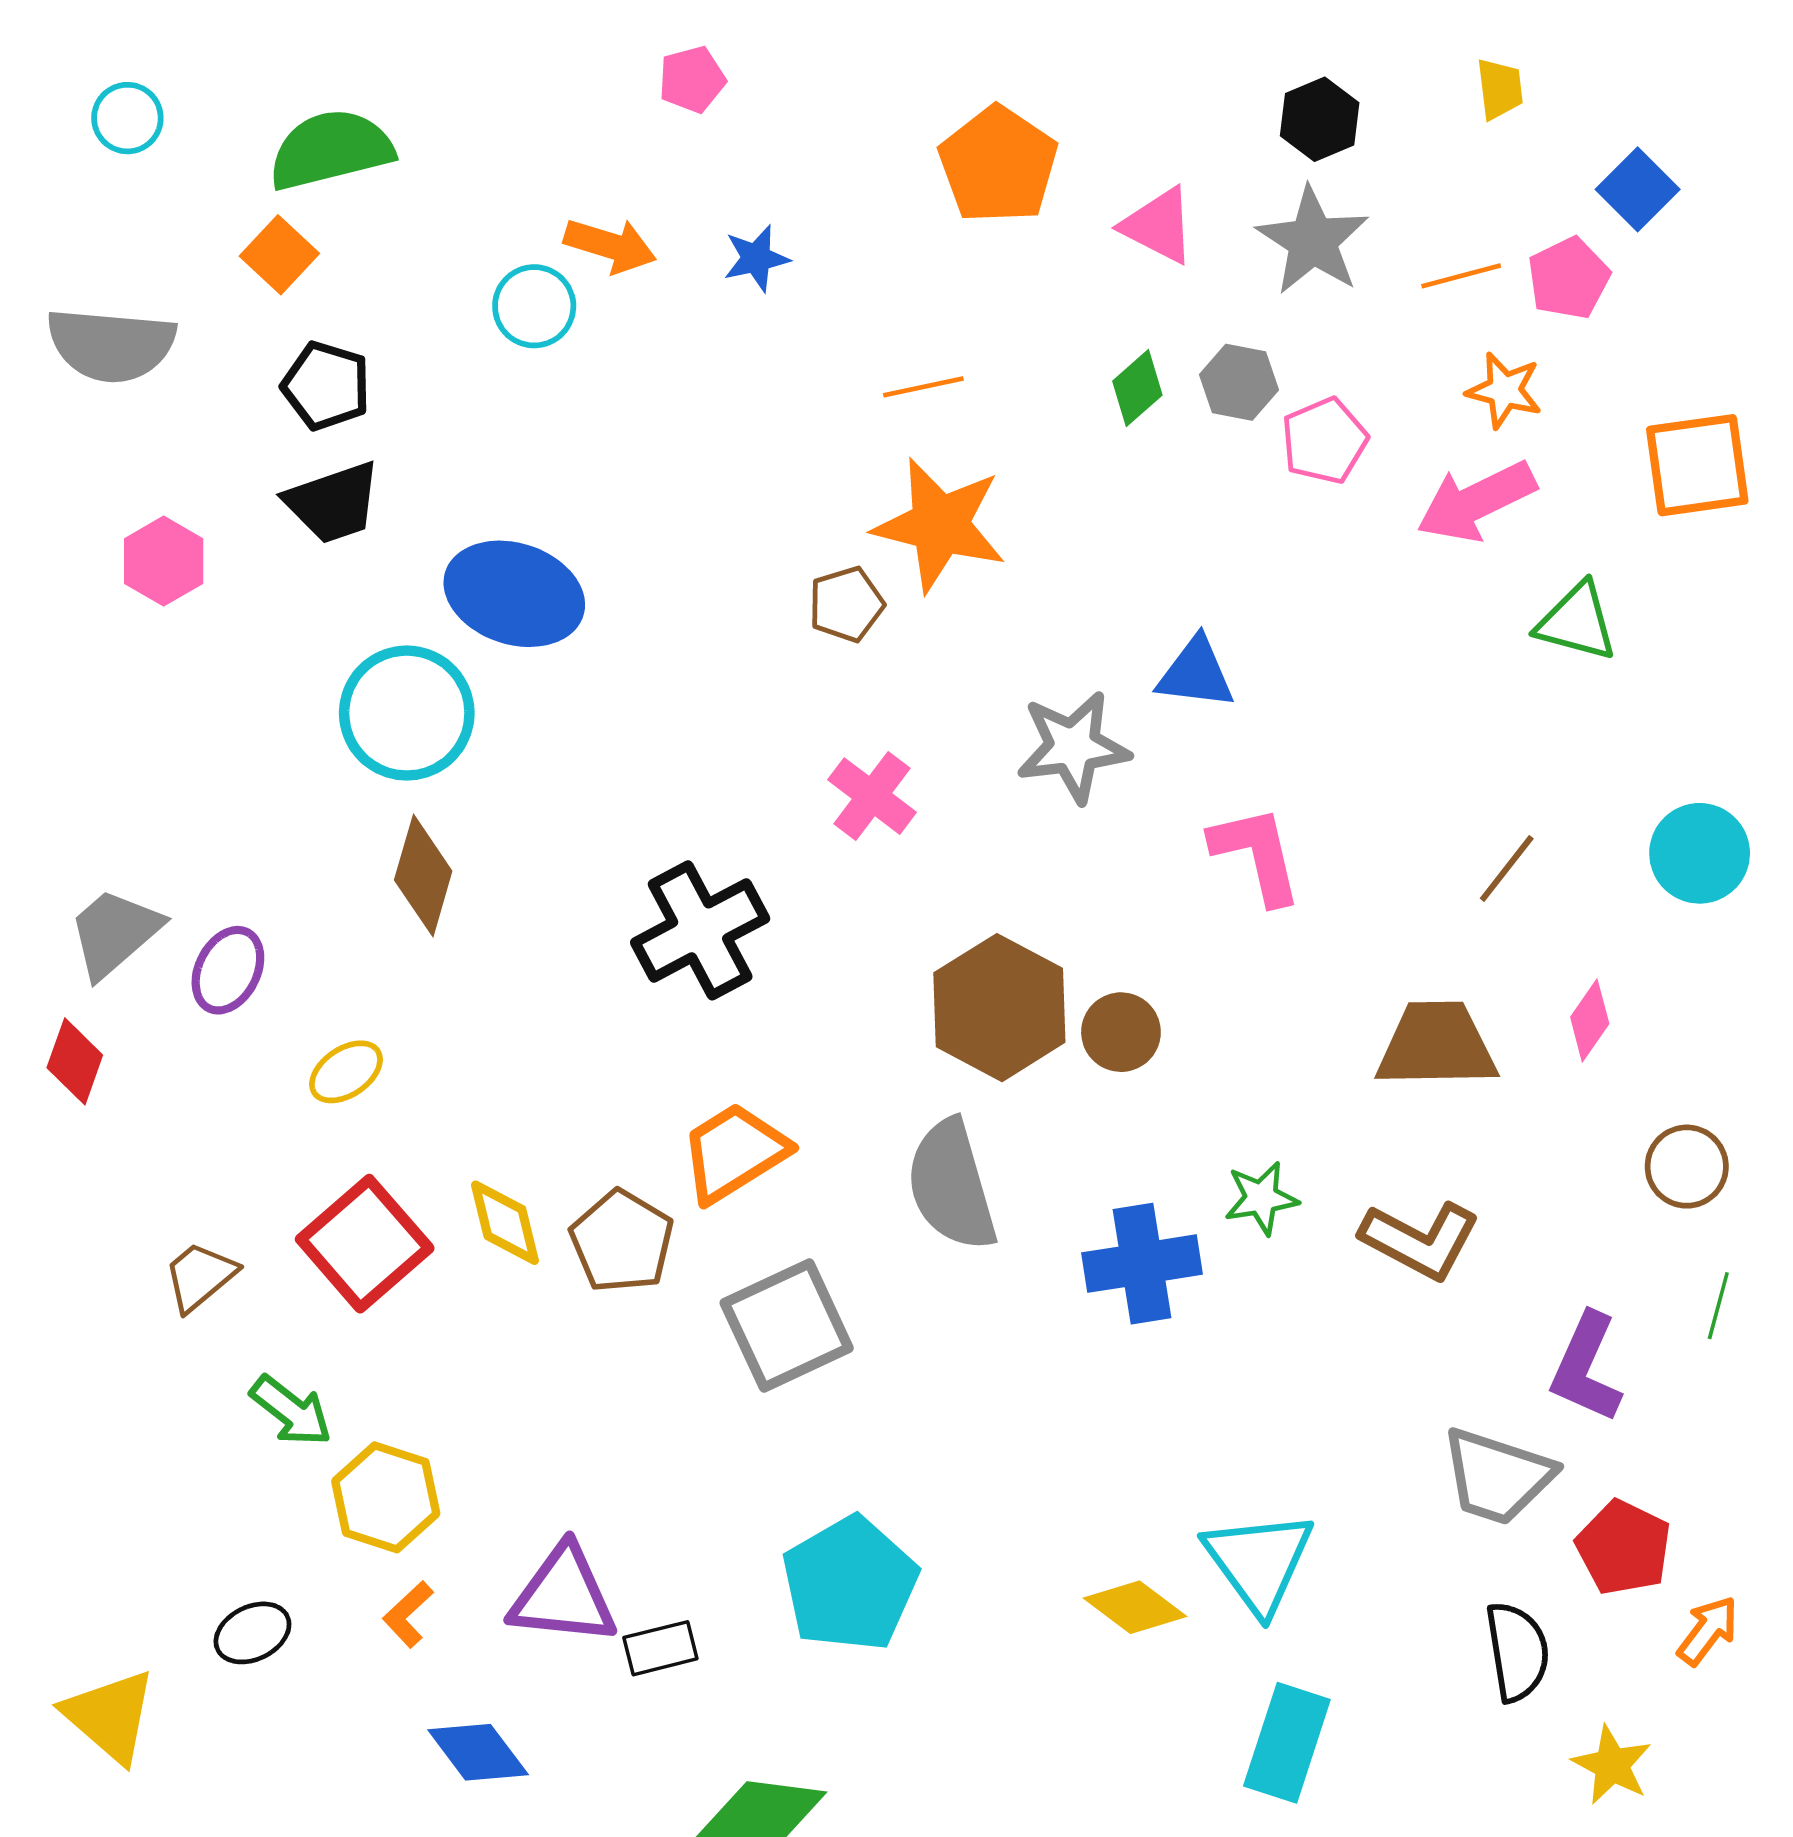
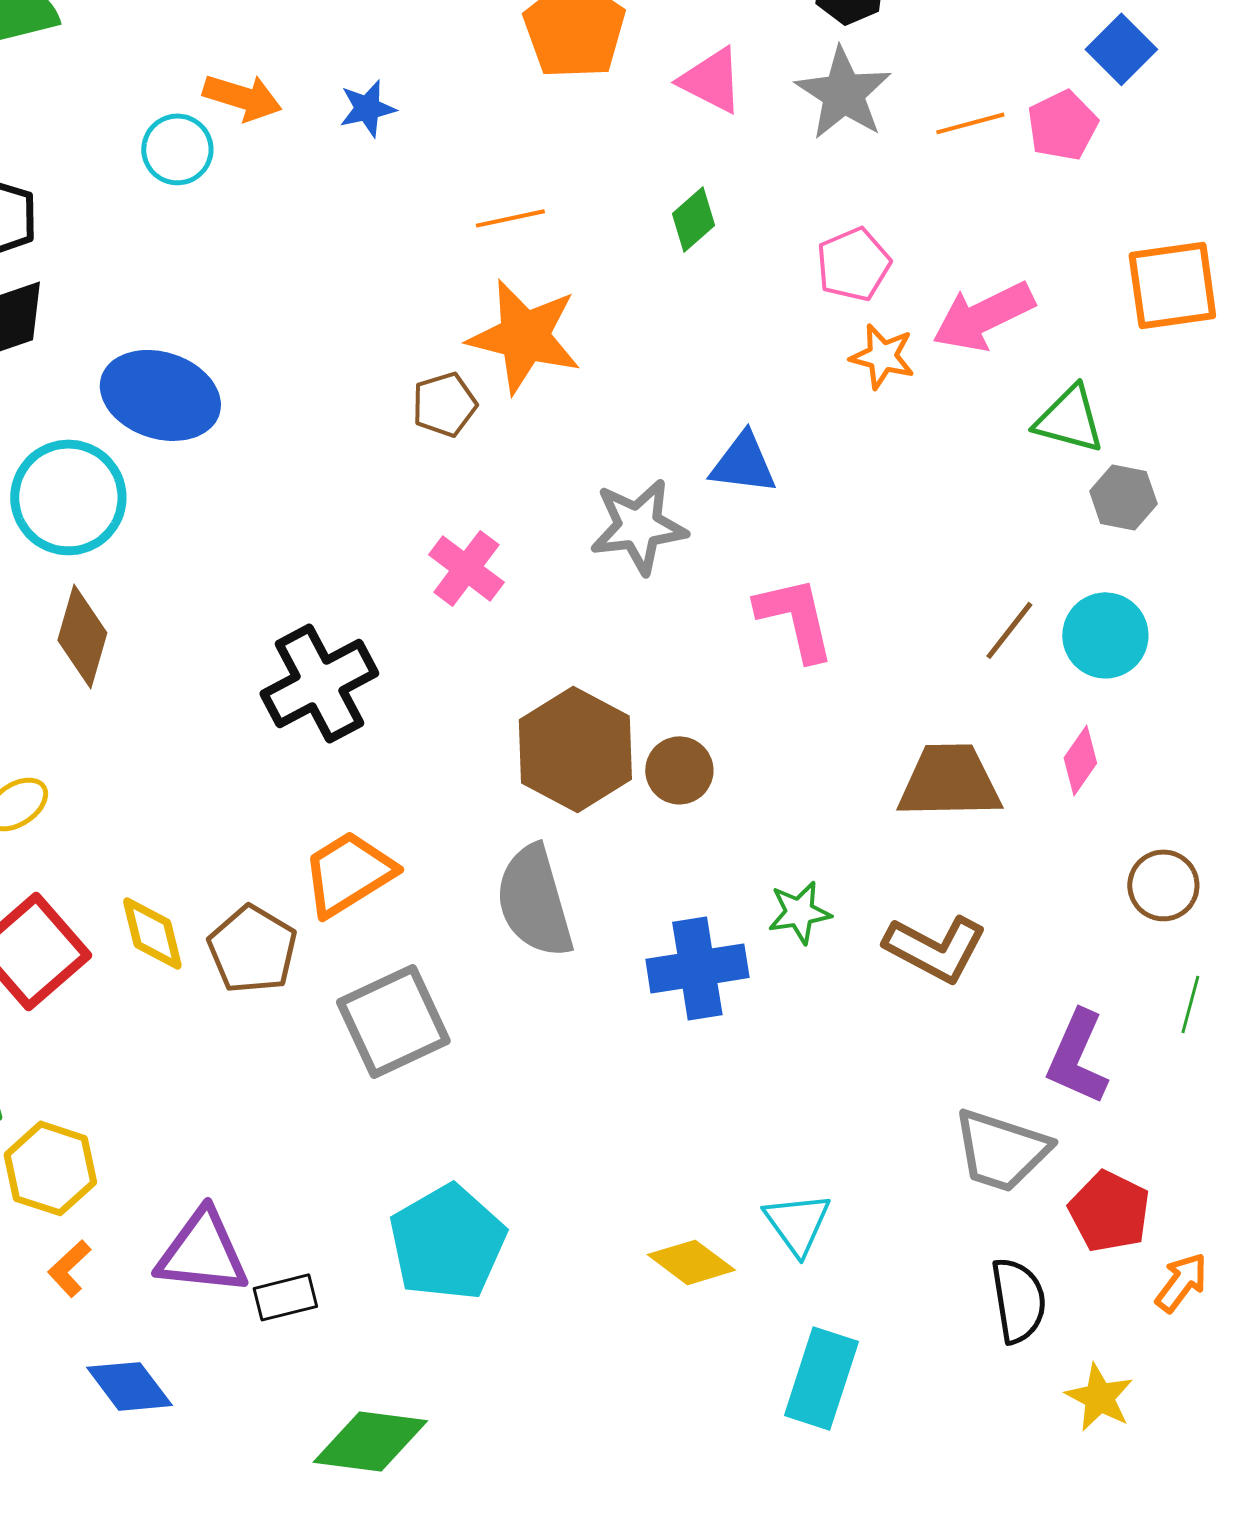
gray hexagon: (1239, 382) -> (1123, 497), moved
orange star: (1504, 390) -> (882, 356), moved
cyan circle: (1700, 853) -> (1105, 635), moved
cyan triangle: (1259, 1562) -> (797, 1223), size x0.7

